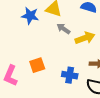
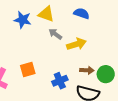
blue cross: (70, 75) -> (60, 81), turned -35

